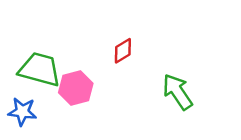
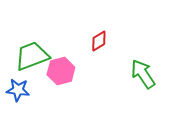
green trapezoid: (40, 69) -> (32, 56), turned -36

